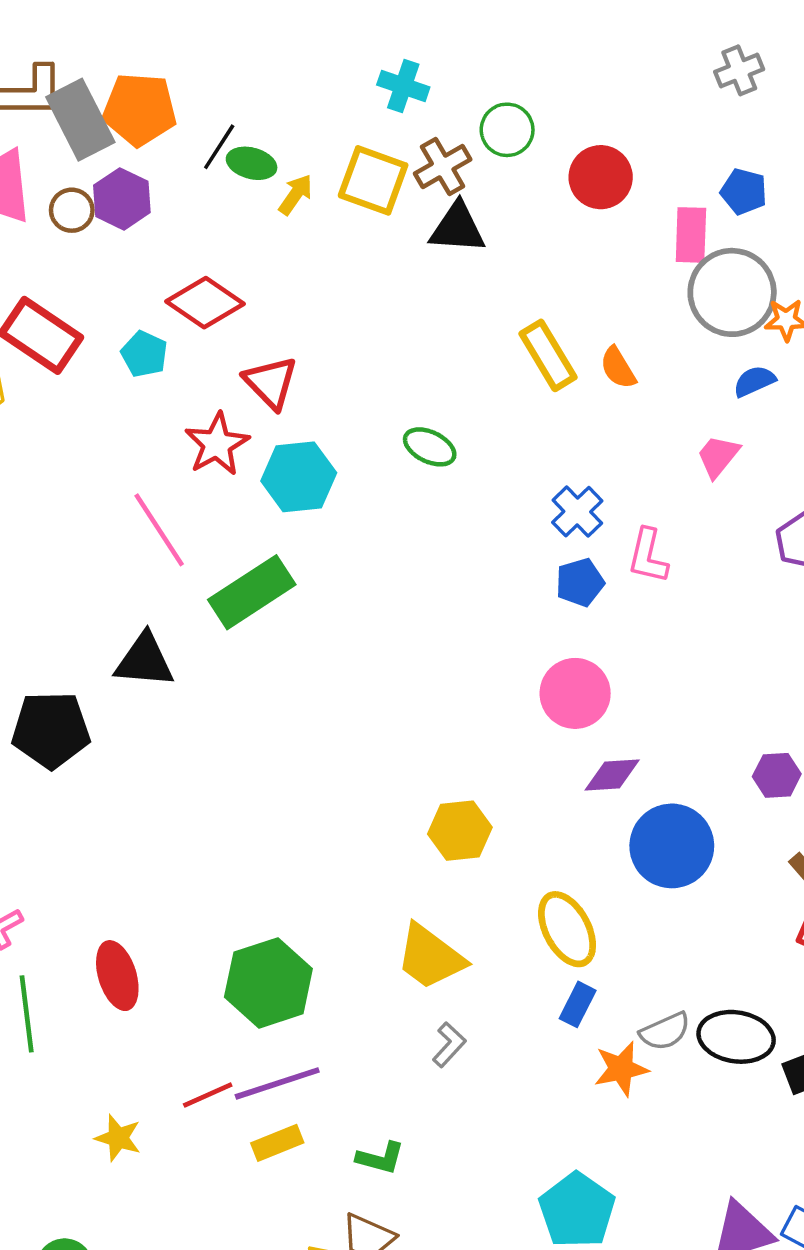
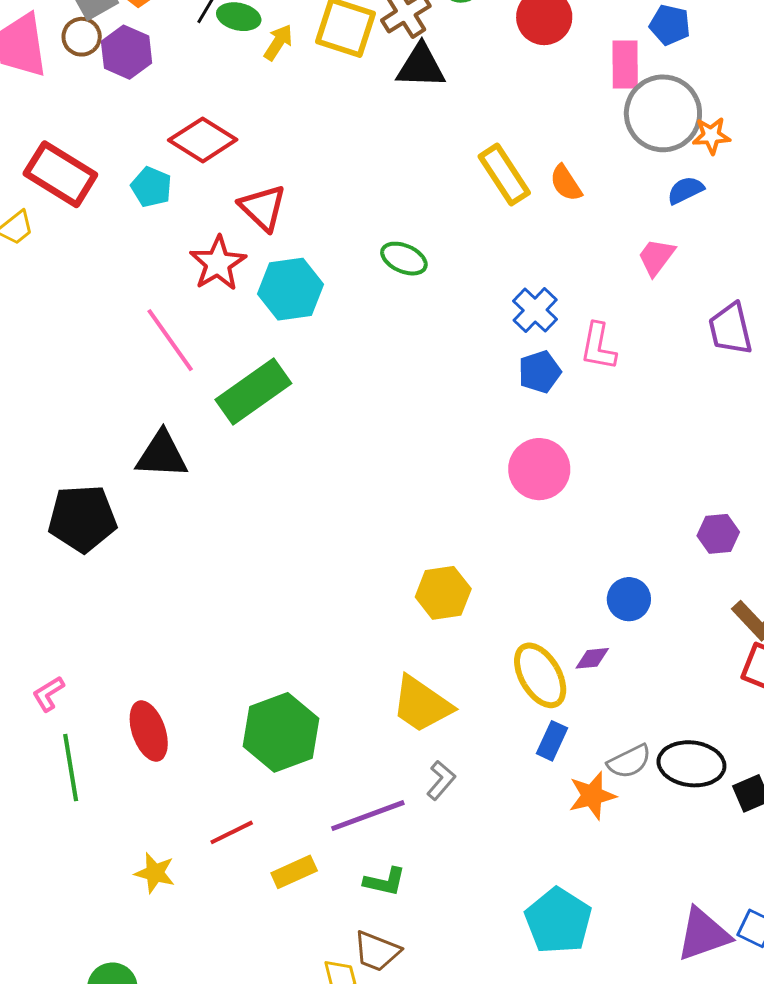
brown circle: (72, 210) -> (82, 37), moved
purple diamond: (612, 775) -> (592, 658), moved, size x0.7
blue circle: (672, 846) -> (629, 599), size x0.6
purple line: (277, 1083) -> (368, 816), moved

